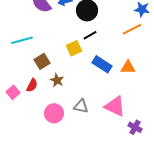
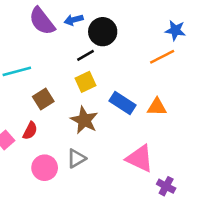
black line: (90, 35) -> (86, 55), moved
brown star: (57, 80) -> (84, 120), moved, size x1.5
gray triangle: (81, 106) -> (76, 158), moved, turned -42
pink circle: (54, 113) -> (45, 168), moved

